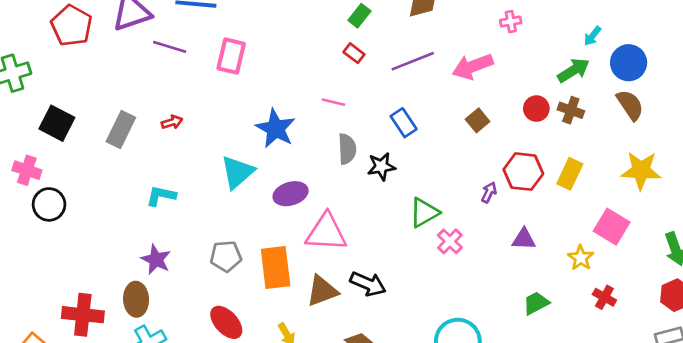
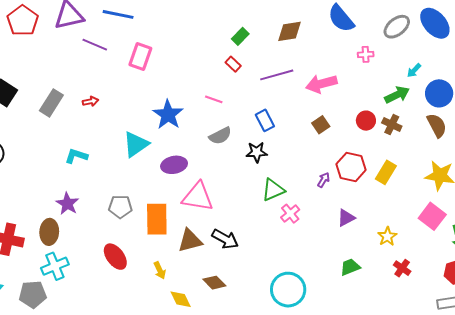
pink cross: (511, 22) -> (366, 54), moved
gray semicircle: (347, 149) -> (220, 136), turned 60
black star: (381, 166) -> (257, 152), moved
pink square: (612, 227) -> (432, 216), moved
purple triangle: (524, 239) -> (346, 218), turned -36

